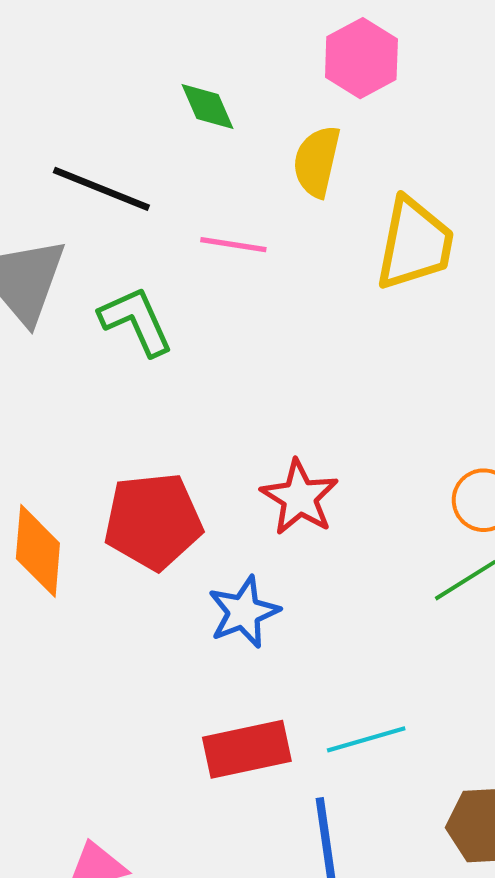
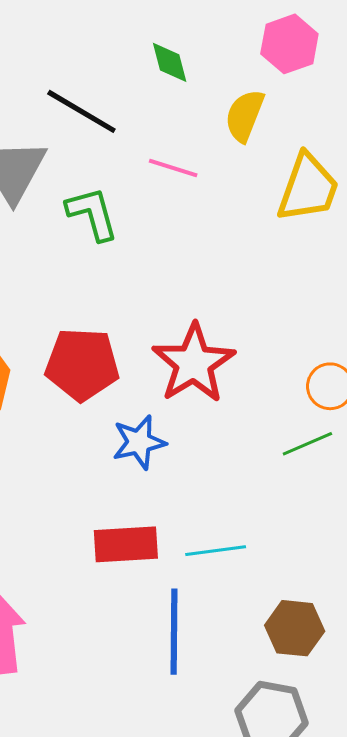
red star: (300, 497) -> (194, 363), size x1.4

